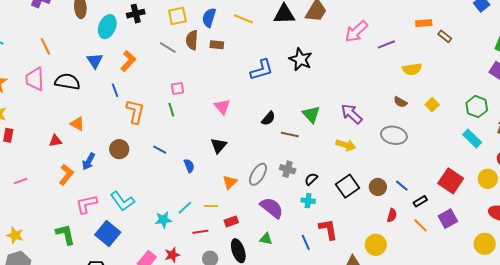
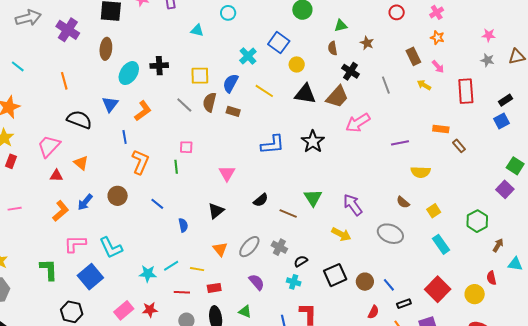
pink arrow: (356, 31) -> (358, 123), moved
pink trapezoid: (35, 79) -> (49, 146), moved, turned 35
black semicircle: (268, 118) -> (261, 200), moved
cyan rectangle: (472, 139) -> (441, 244), moved
orange triangle: (230, 182) -> (220, 249), turned -35
purple semicircle: (272, 208) -> (257, 282), size x0.7

